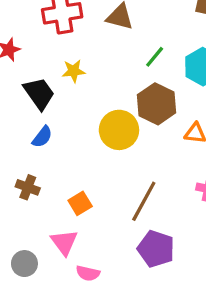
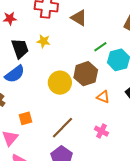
green line: (155, 57) -> (100, 47), moved
blue semicircle: (42, 137) -> (15, 74), size x1.5

